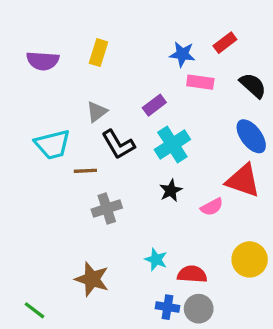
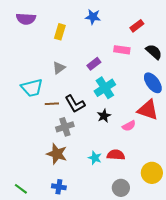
blue star: (182, 54) -> (93, 17), moved
purple semicircle: (43, 61) -> (26, 19), moved
black L-shape: (118, 145) -> (75, 104), moved
yellow circle: (250, 259) -> (152, 173), moved
red semicircle: (192, 274) -> (116, 155), moved
brown star: (92, 279) -> (57, 154), moved
blue cross: (167, 307) -> (59, 187), moved

